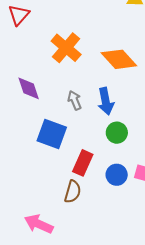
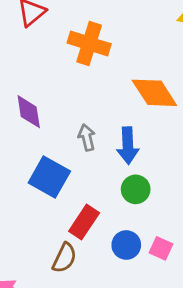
orange cross: (66, 48) -> (89, 43), moved, turned -32

